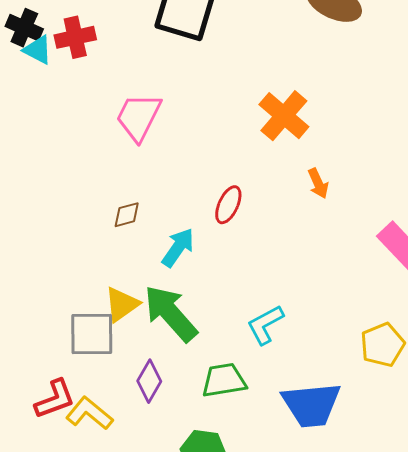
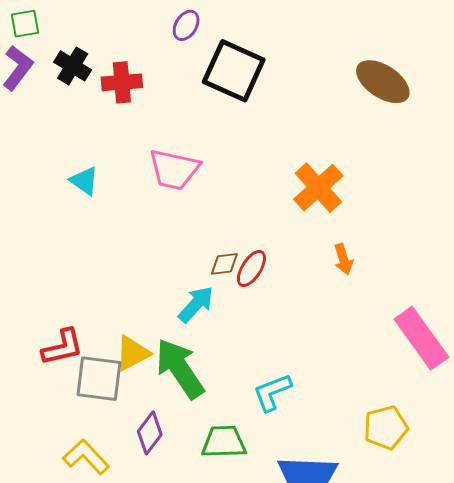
cyan triangle: (38, 50) -> (84, 181), moved
pink trapezoid: (139, 117) -> (174, 170), turned -112
brown diamond: (127, 215) -> (224, 264), moved
red L-shape: (55, 399) -> (63, 347), moved

